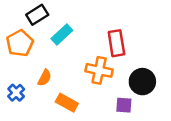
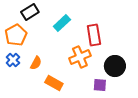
cyan rectangle: (62, 34) -> (62, 23), moved
orange cross: (99, 70) -> (80, 57), turned -35
blue cross: (16, 93) -> (13, 60), moved

